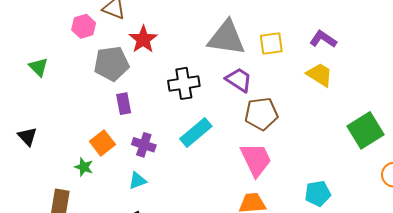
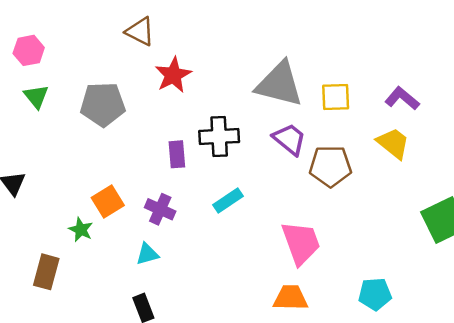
pink hexagon: (84, 26) -> (29, 50), moved
gray pentagon: (111, 64) -> (103, 104), moved
purple rectangle: (124, 104) -> (177, 154), moved
brown pentagon: (261, 114) -> (330, 166), moved
cyan rectangle: (196, 132) -> (228, 200), size x0.7

